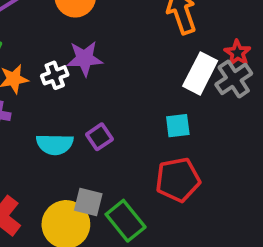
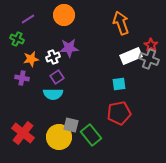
white rectangle: (200, 73) -> (131, 56), turned 40
gray cross: (234, 79) -> (149, 59), turned -36
purple square: (99, 137) -> (57, 77), moved

